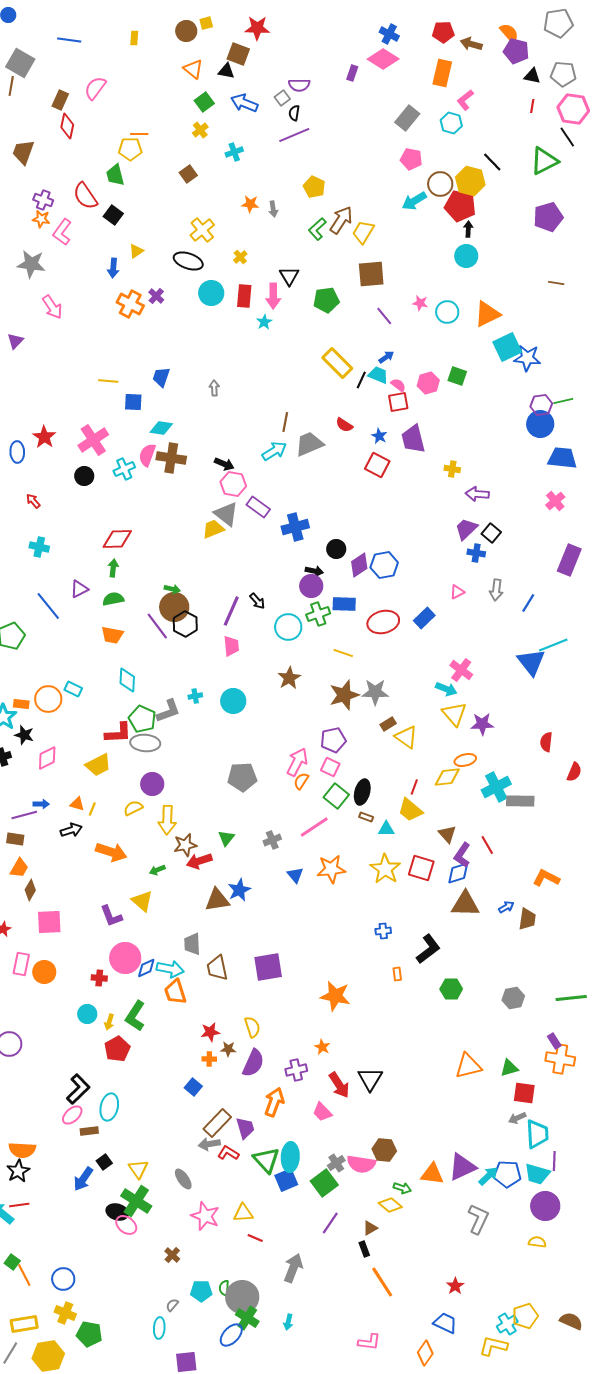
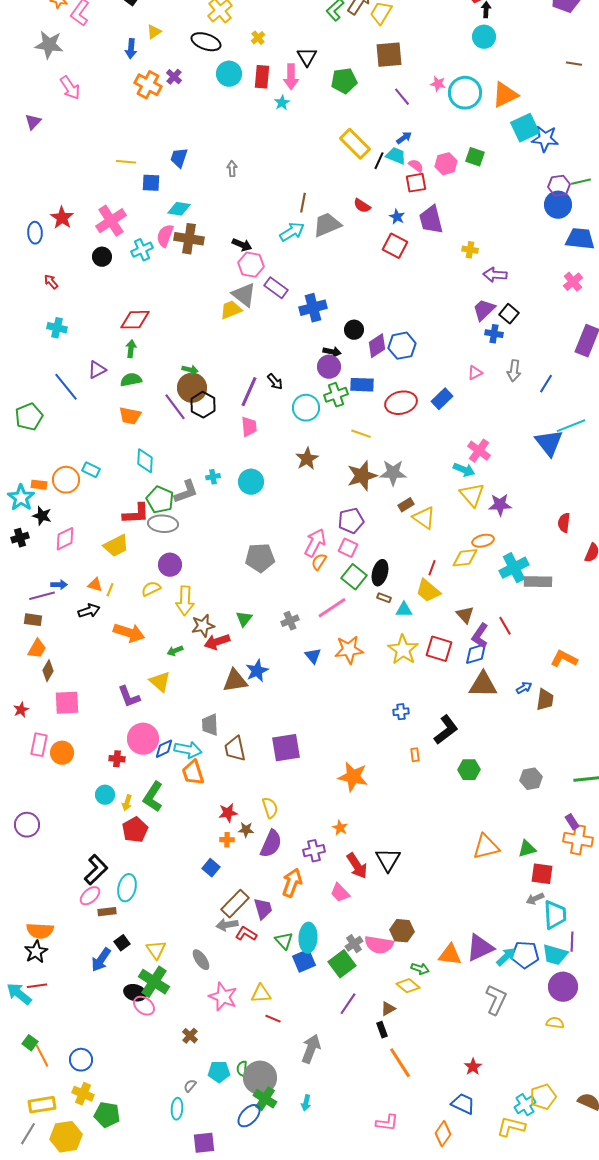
cyan circle: (447, 312) -> (465, 93), size x1.4
green triangle: (266, 1160) -> (284, 941), size x0.7

